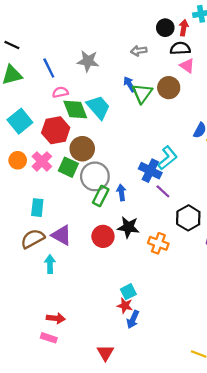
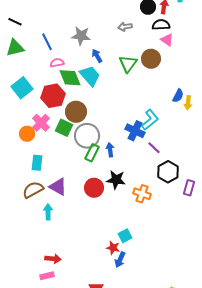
blue arrow: (130, 84) -> (97, 56), moved
orange circle: (18, 160) -> (27, 134), moved
purple line: (163, 191) -> (154, 148), moved
cyan square: (128, 292) -> (125, 236), moved
pink rectangle: (49, 338) -> (47, 276), turned -32

